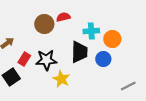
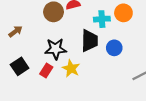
orange circle: (112, 39) -> (123, 13), moved
red rectangle: (24, 59) -> (46, 70), moved

